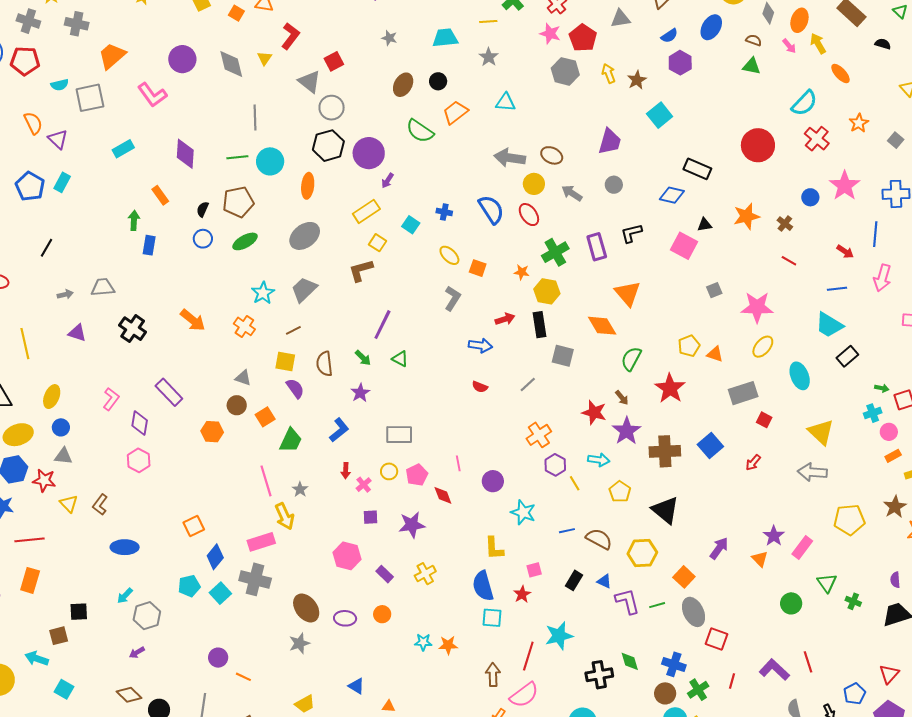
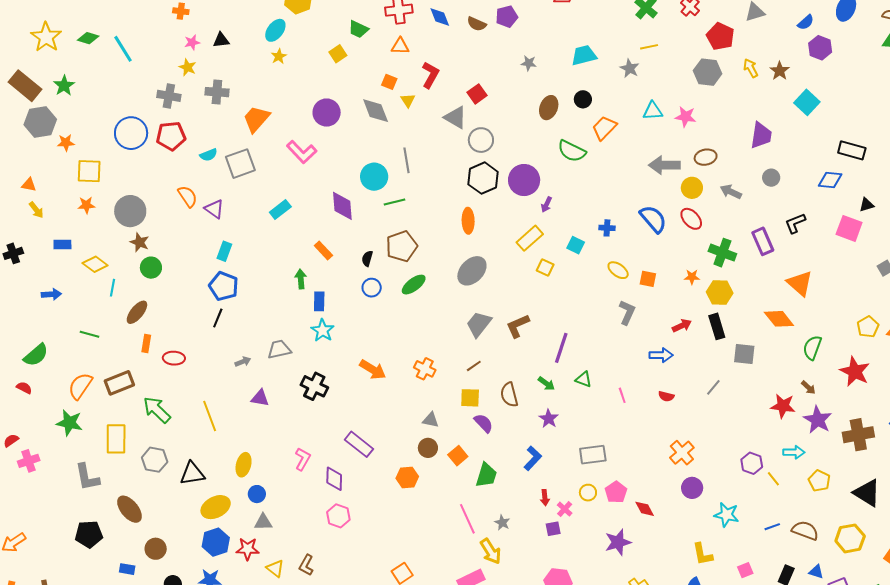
orange square: (236, 13) -> (389, 82), moved
yellow line: (488, 22) -> (649, 47), moved
pink star: (550, 34) -> (686, 117), moved
brown ellipse: (552, 155) -> (706, 157), turned -30
cyan circle: (270, 161) -> (374, 177), moved
blue pentagon: (30, 186) -> (224, 286), moved
green cross: (555, 252) -> (722, 253), turned -32
brown L-shape: (361, 270) -> (518, 326), moved
cyan star: (263, 293) -> (323, 330), moved
orange cross: (539, 435) -> (682, 453), moved
pink line: (458, 463) -> (622, 395), moved
purple square: (371, 517) -> (553, 529), moved

